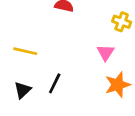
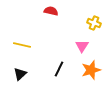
black line: (55, 83) -> (59, 69), moved

